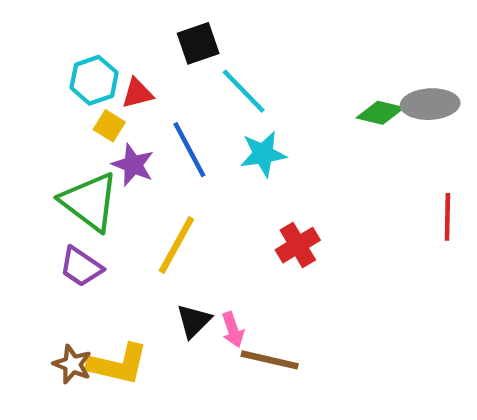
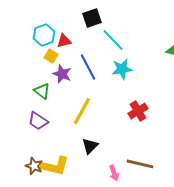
green triangle: (90, 202) -> (42, 91), size x0.6
pink arrow: (233, 330) -> (114, 173), moved
brown line: (270, 360) -> (140, 164), moved

